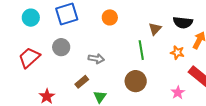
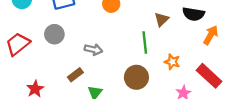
orange star: (177, 53) -> (172, 62), moved

